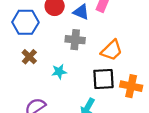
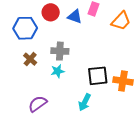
gray cross: (75, 40) -> (60, 51), moved
orange trapezoid: (112, 50) -> (121, 21), moved

